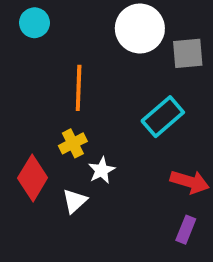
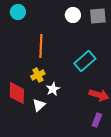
white circle: (140, 29) -> (73, 15), size x0.6
gray square: (188, 53) -> (98, 16), moved
red diamond: (33, 178) -> (17, 93), turned -30

